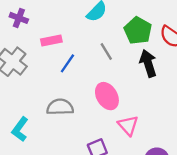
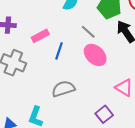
pink ellipse: (107, 96) -> (95, 55), moved

